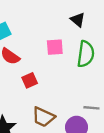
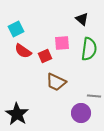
red square: (30, 80) -> (45, 56), moved
brown trapezoid: (43, 117) -> (56, 82), moved

